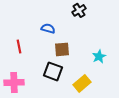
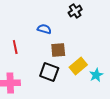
cyan star: (99, 56) -> (96, 75), moved
yellow rectangle: (82, 83) -> (78, 66), moved

